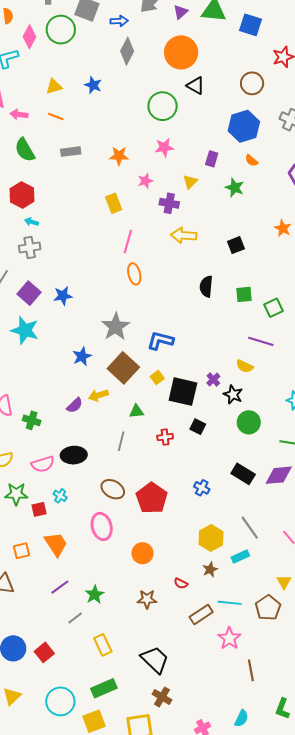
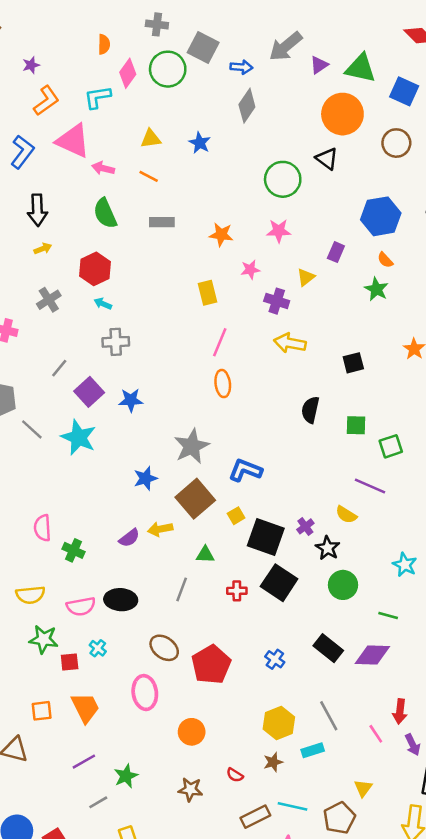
orange circle: (181, 52) -> (342, 114), moved
brown circle: (252, 83) -> (396, 143), moved
green star: (235, 188) -> (376, 289), moved
gray cross: (30, 247) -> (116, 342), moved
black square: (198, 427) -> (279, 583), size x1.8

